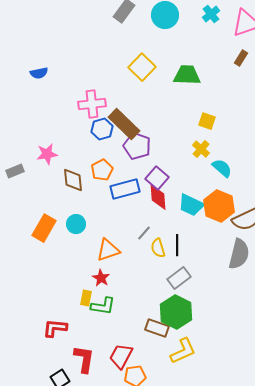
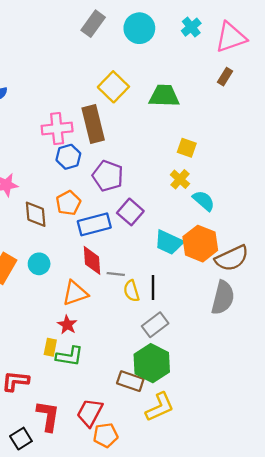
brown rectangle: (124, 124) -> (93, 124), moved, turned 32
red diamond: (158, 197) -> (92, 260), moved
gray line: (144, 233) -> (116, 274), turned 56

